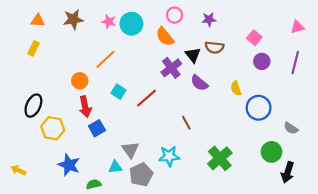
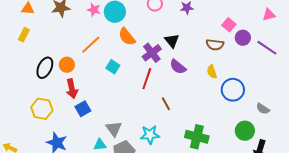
orange semicircle: (165, 37) -> (127, 37), moved
brown semicircle: (214, 47) -> (215, 45), moved
purple circle: (262, 61) -> (243, 38), moved
purple line: (295, 62) -> (267, 48), turned -70
cyan square: (119, 92) -> (113, 67), moved
red line: (147, 98) -> (147, 79), moved, turned -30
black ellipse: (33, 106) -> (45, 68), moved
green cross: (220, 158) -> (197, 137), turned -35

